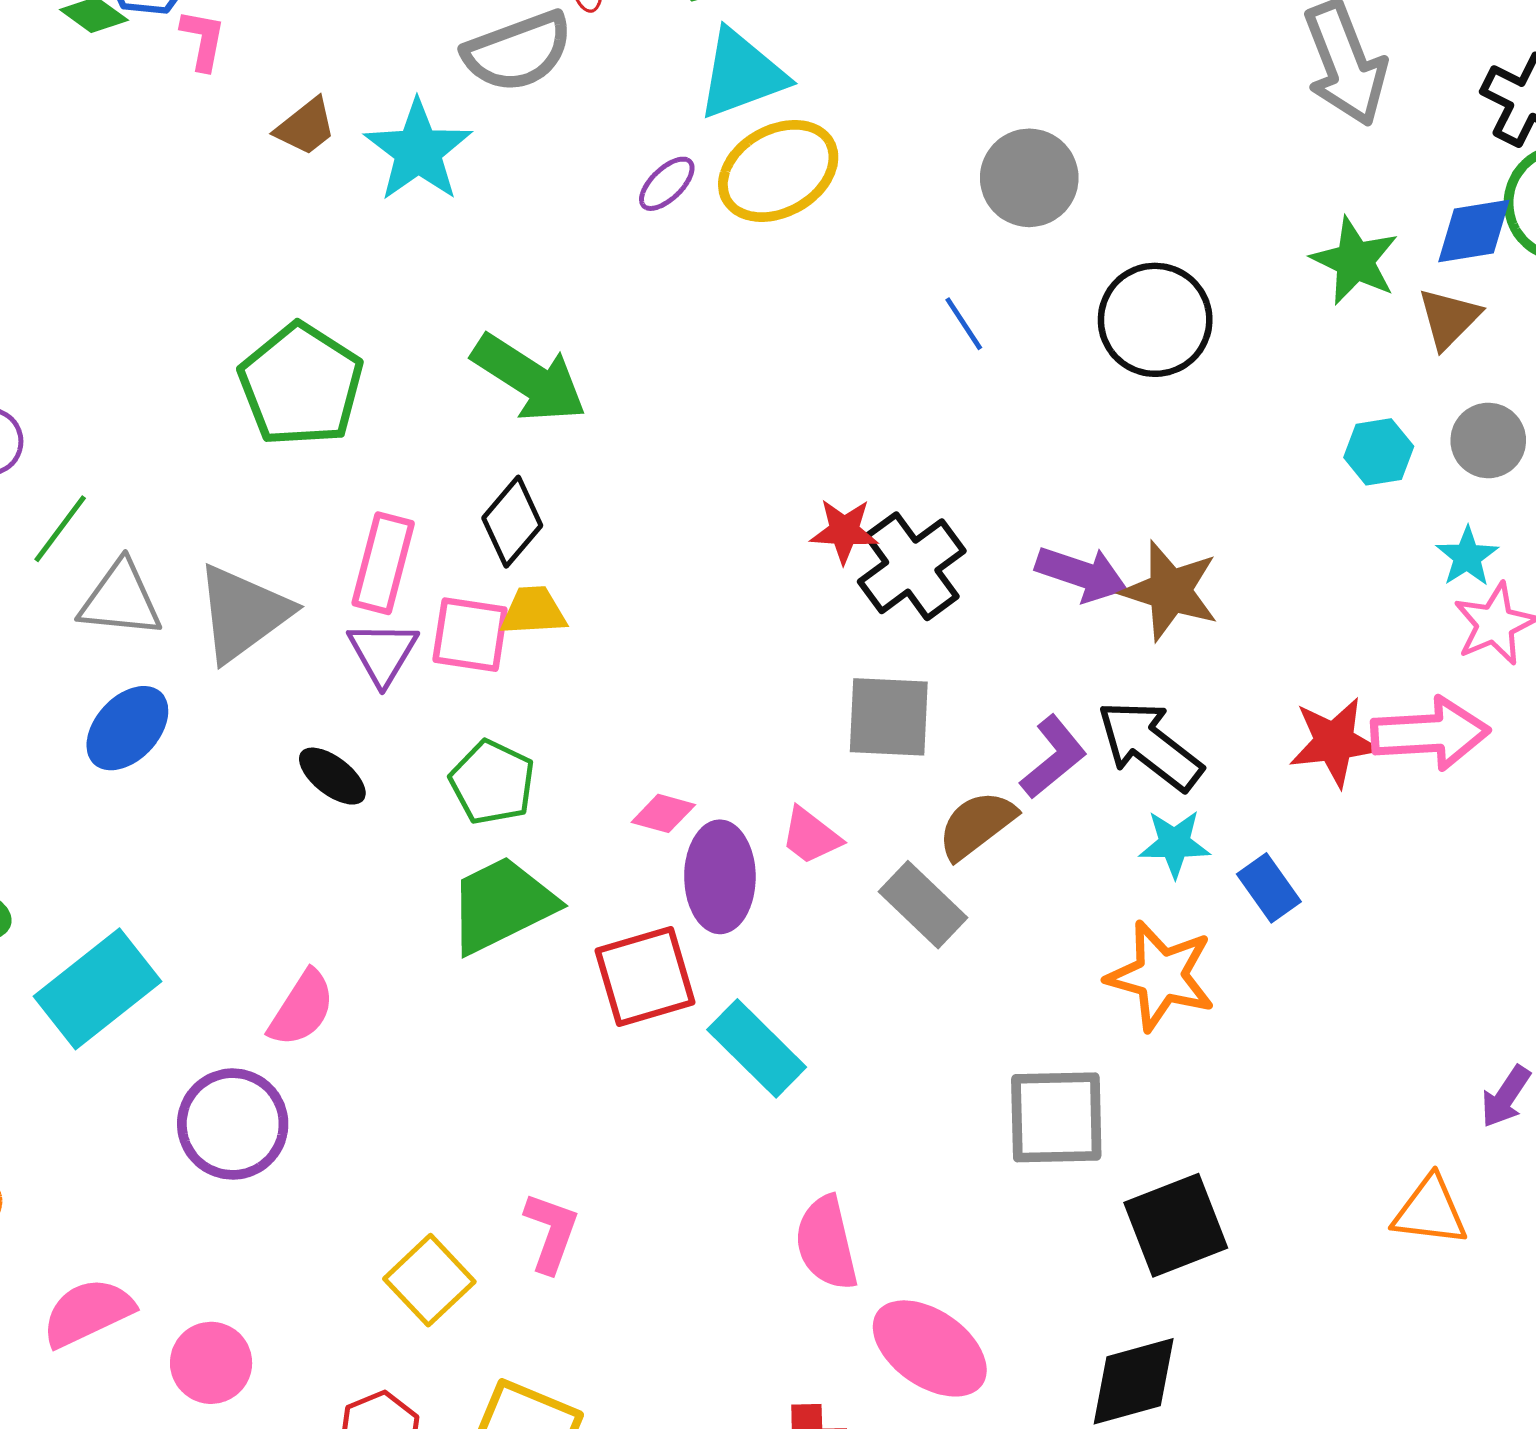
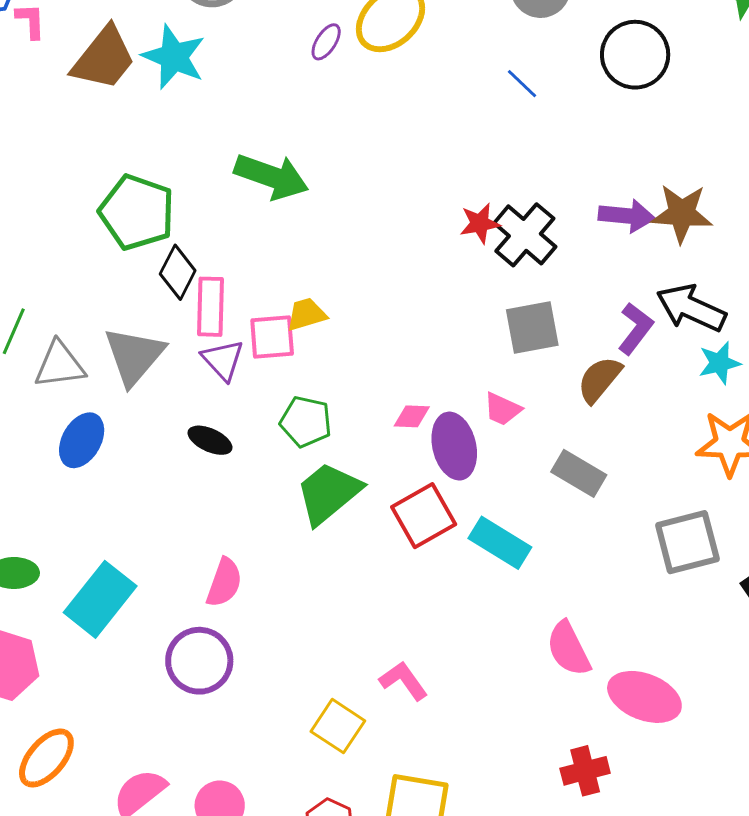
brown trapezoid: (306, 127) -> (104, 58), size x1.8
black diamond: (512, 522) -> (178, 272), moved
gray rectangle: (923, 905) -> (579, 473), moved
pink L-shape: (551, 1232) -> (403, 681), turned -42

